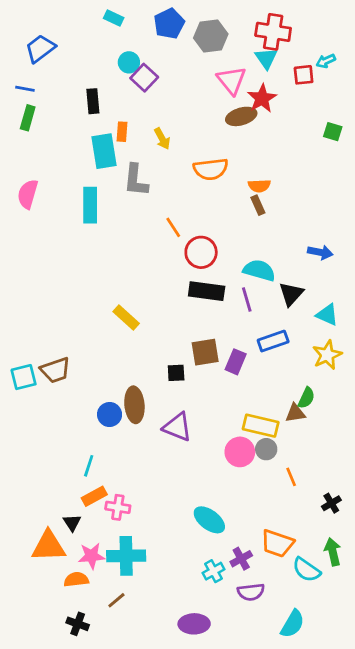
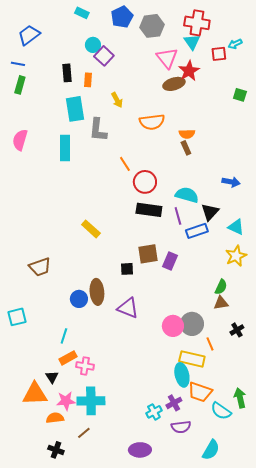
orange rectangle: (122, 132) -> (88, 80), moved
blue rectangle: (273, 341) -> (197, 231), moved
cyan square: (24, 377) -> (17, 317), moved
brown triangle: (295, 413) -> (221, 303), moved
yellow rectangle: (261, 426) -> (192, 359), moved
gray circle: (266, 449) -> (192, 324), size x1.5
black cross: (331, 503) -> (237, 330), moved
cyan ellipse: (209, 520) -> (182, 375), moved, turned 40

